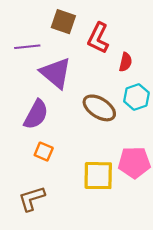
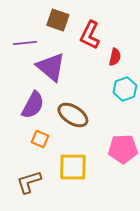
brown ellipse: (99, 108) -> (73, 115), moved
yellow square: (98, 176) -> (73, 167), moved

